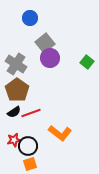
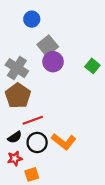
black semicircle: (14, 112) -> (15, 137), moved
red star: (14, 140) -> (15, 158), moved
black circle: (28, 146) -> (37, 142), moved

